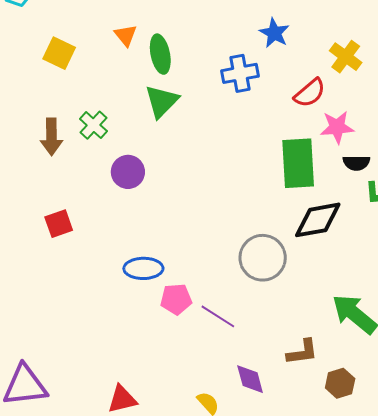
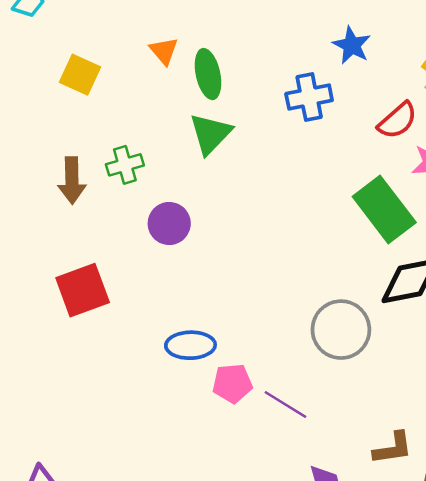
green cross: (94, 125) -> (125, 165), turned 32
green rectangle: (298, 163) -> (384, 210), turned -33
red square: (59, 224) -> (83, 290), size x1.5

